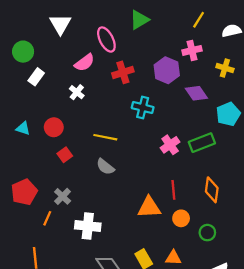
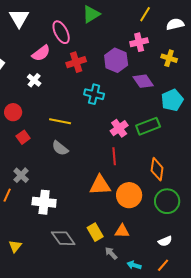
red line: (173, 190) -> (114, 156), moved
orange circle: (181, 218) -> (129, 195), size x1.6
green circle: (207, 233) -> (167, 201), moved, size x1.6

